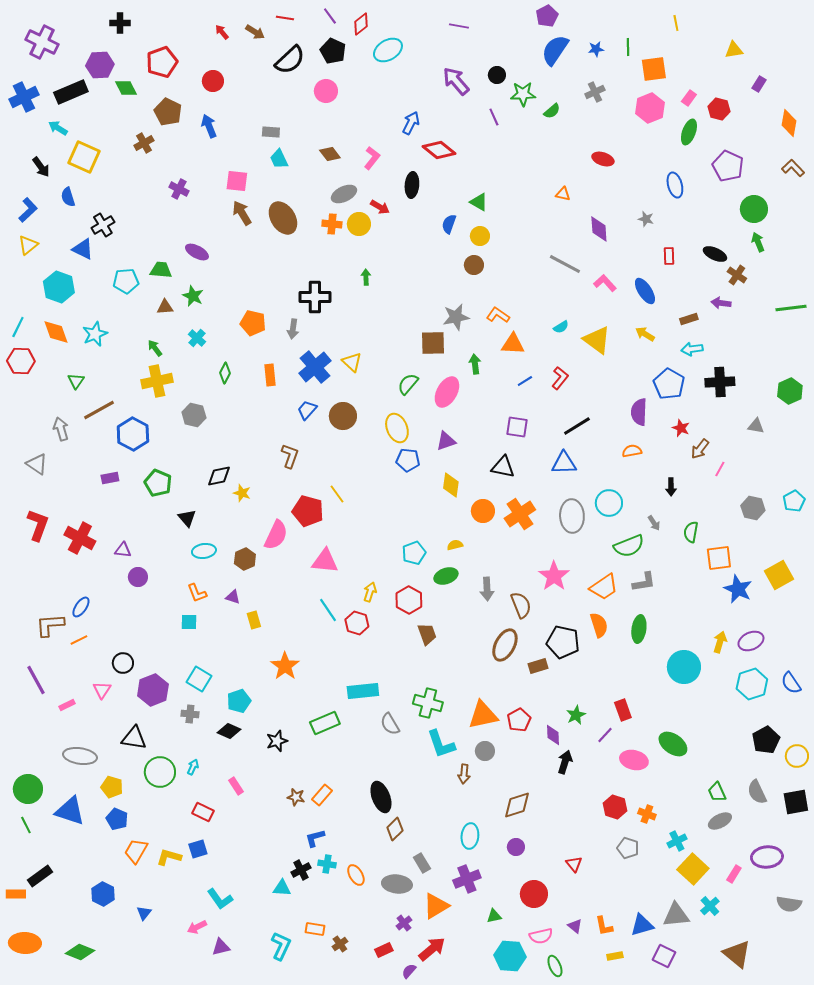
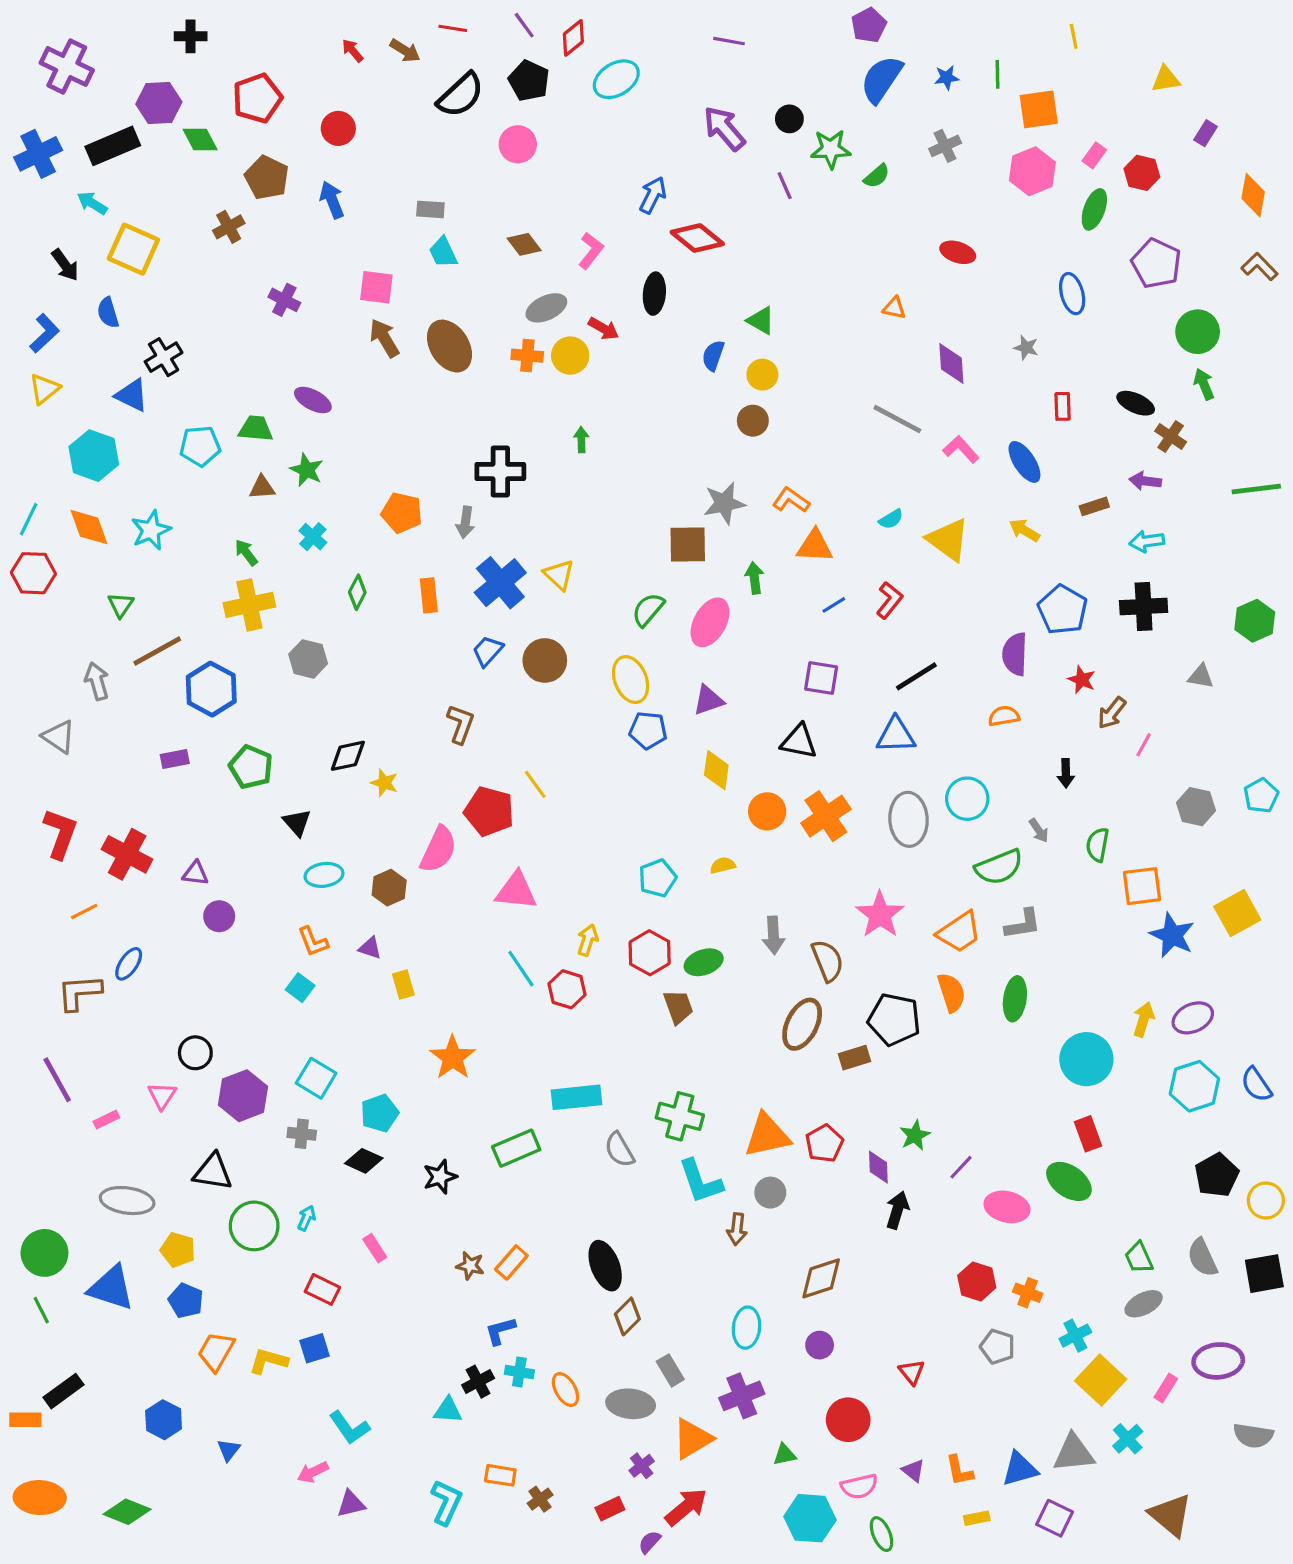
cyan arrow: (692, 349) -> (1147, 541), moved
green ellipse: (446, 576) -> (704, 962), moved
cyan square: (189, 622) -> (300, 988), turned 36
orange line: (79, 640) -> (84, 911), moved
red rectangle: (623, 710) -> (1088, 1134), moved

